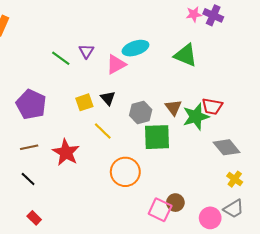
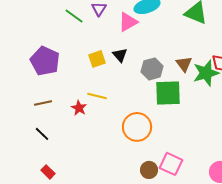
yellow line: (103, 131) -> (97, 96), moved, turned -30
red star: (66, 152) -> (79, 108), size x0.6
brown circle: (175, 203) -> (149, 170), moved

